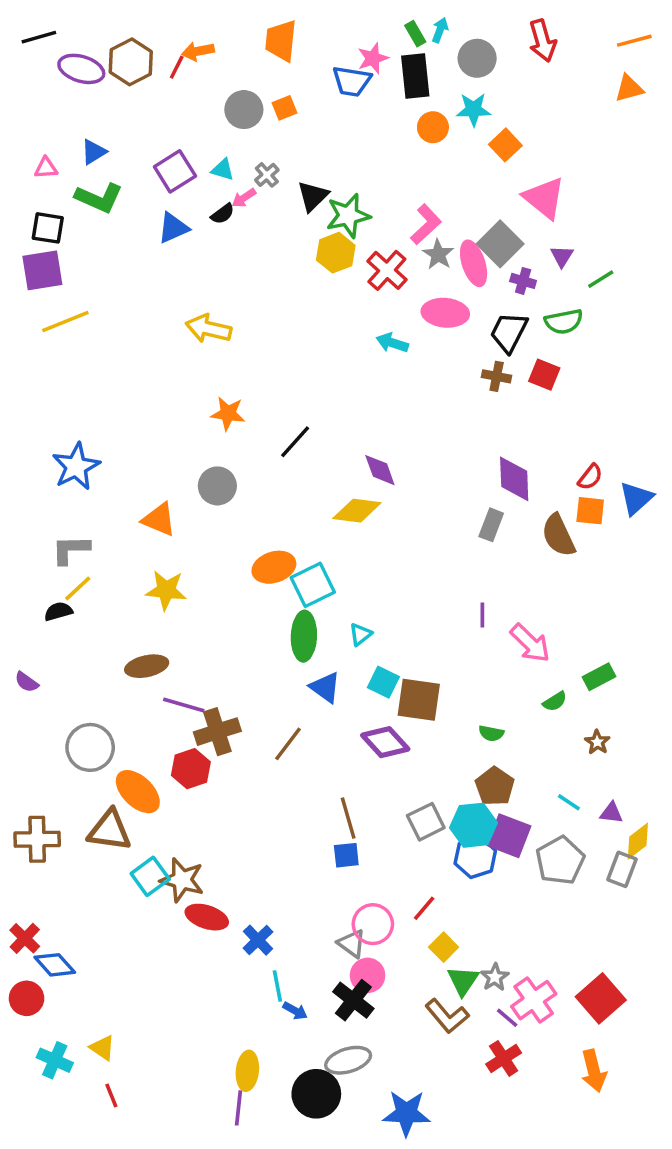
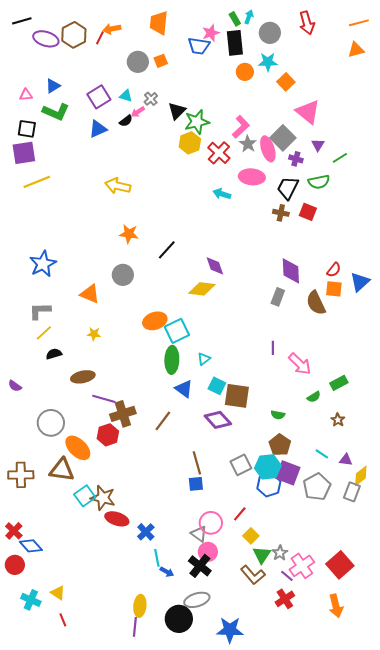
yellow star: (166, 590) -> (94, 334), size x0.6
black semicircle: (58, 611) -> (54, 354), moved

